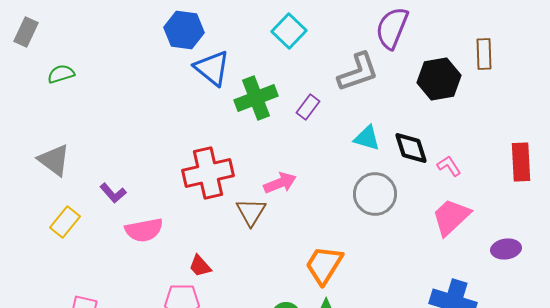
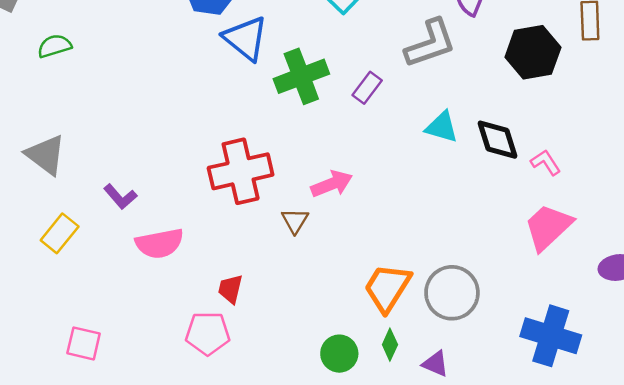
gray circle: (375, 194) -> (452, 293), moved
brown triangle: (251, 212) -> (295, 221), size x0.7
red trapezoid: (200, 266) -> (230, 289), turned 55

